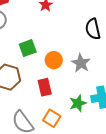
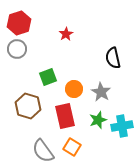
red rectangle: (45, 87) -> (65, 116), size x1.4
green star: (78, 103) -> (98, 120), moved

